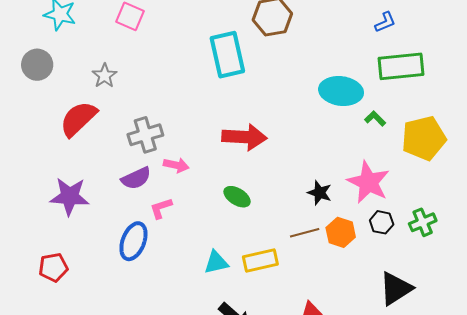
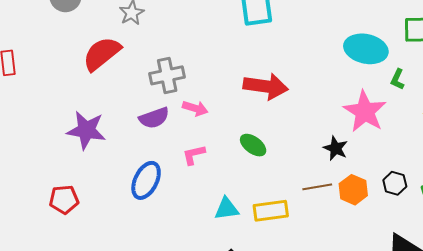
green L-shape: (375, 119) -> (397, 79), turned -115
pink star: (368, 182) -> (365, 112), moved
pink L-shape: (161, 208) -> (194, 155), moved

